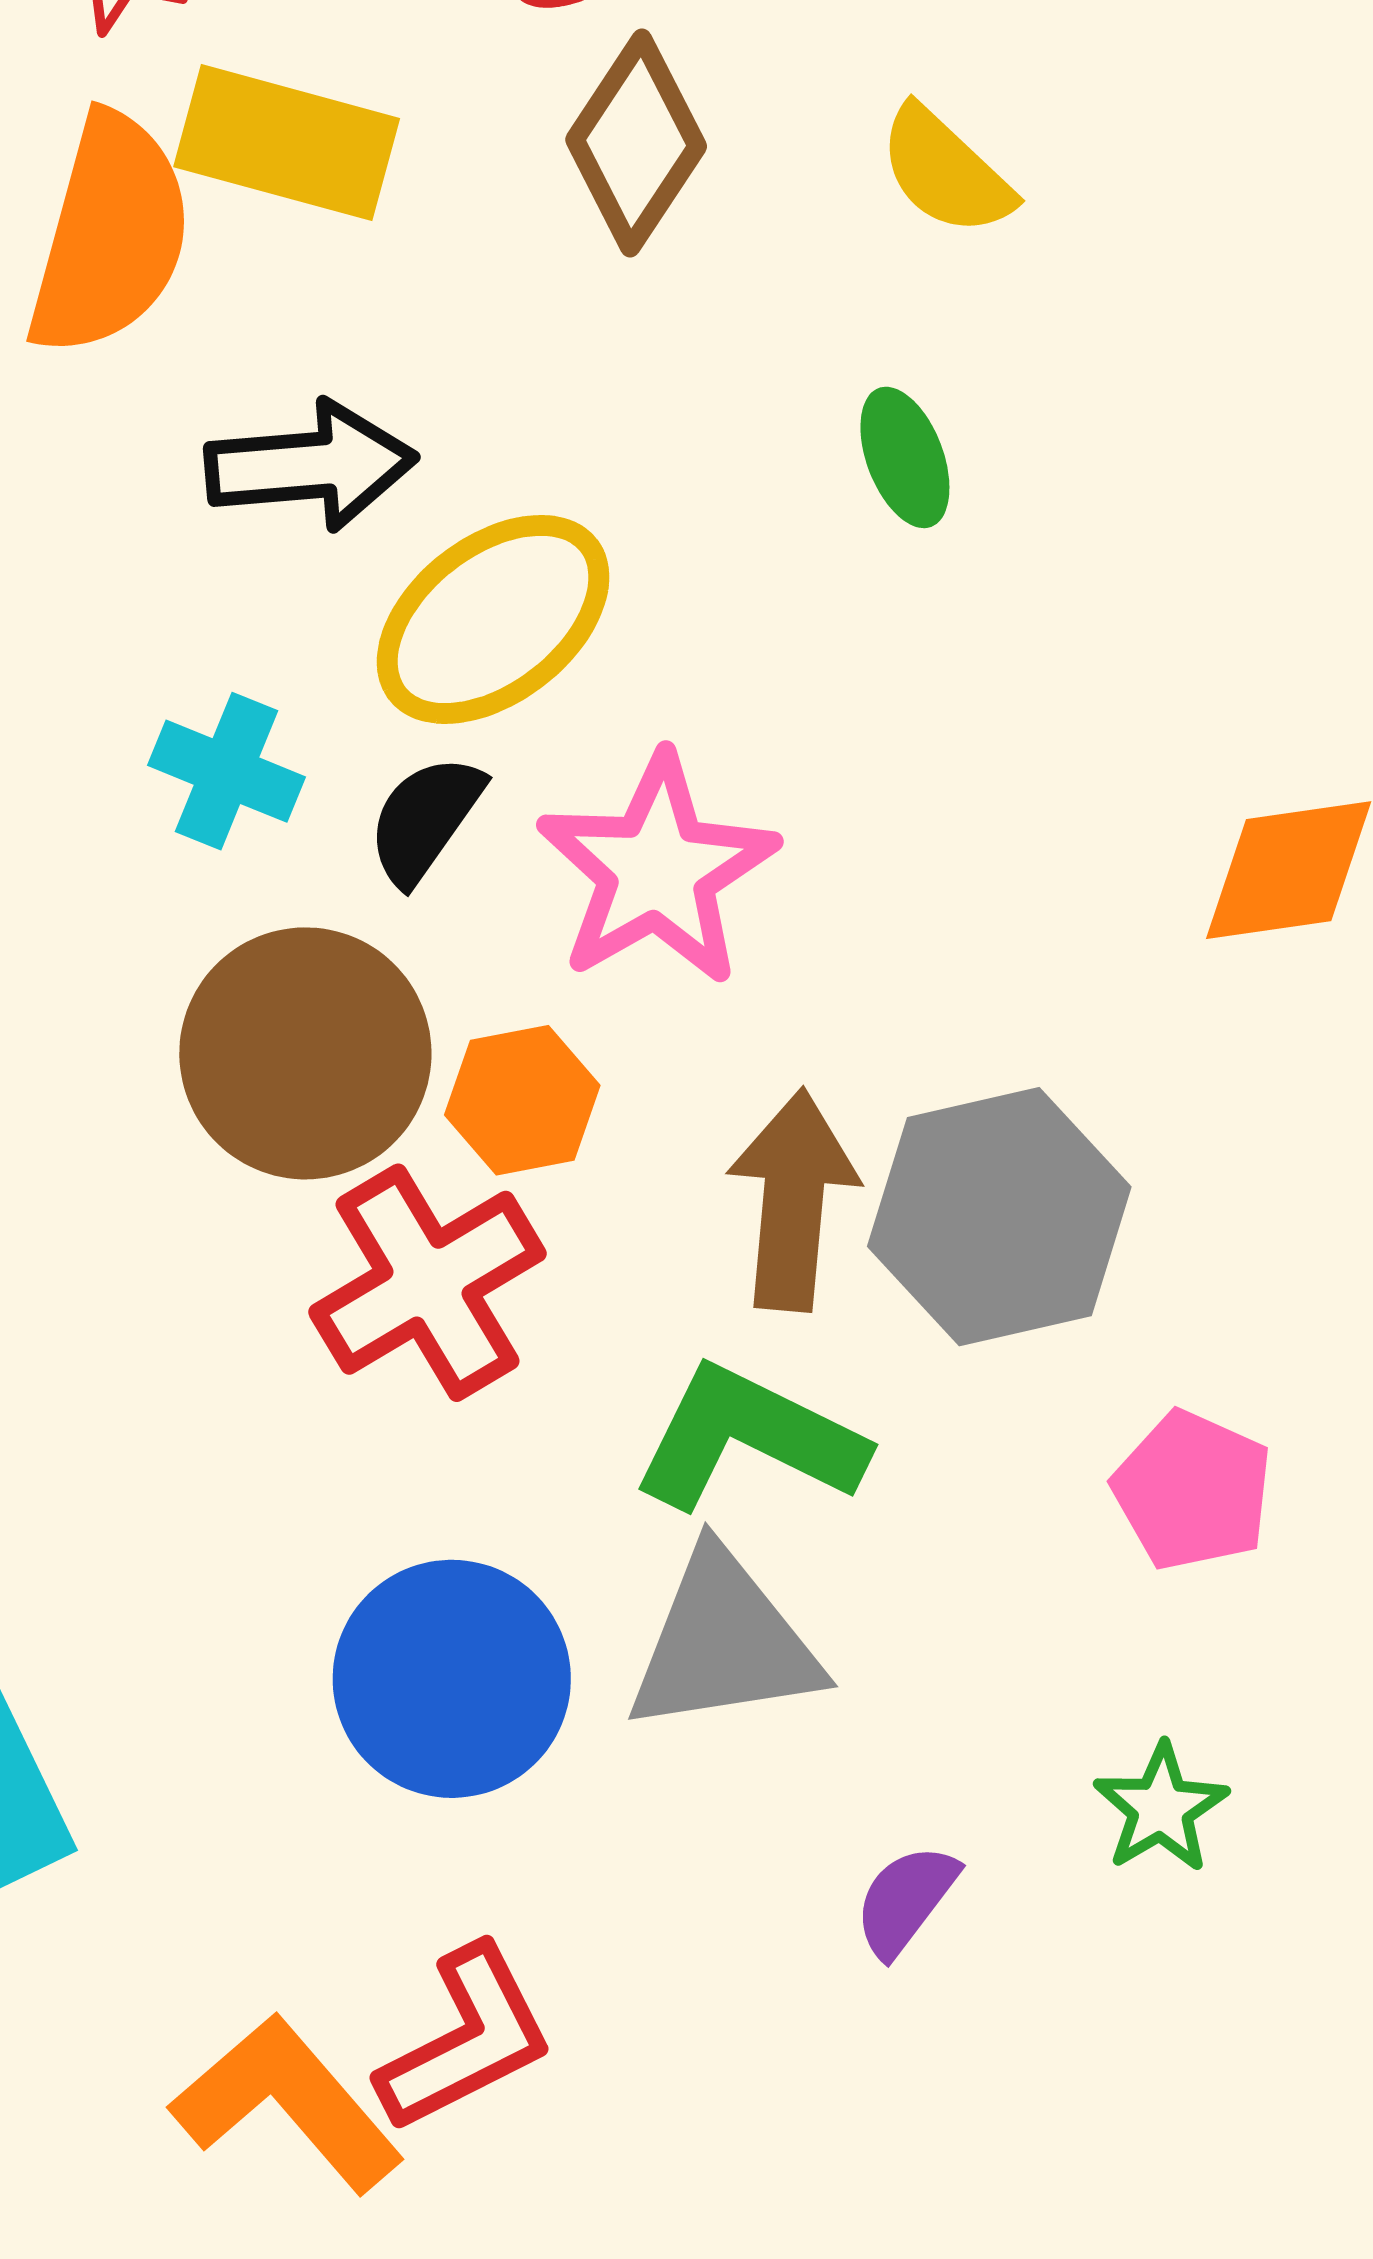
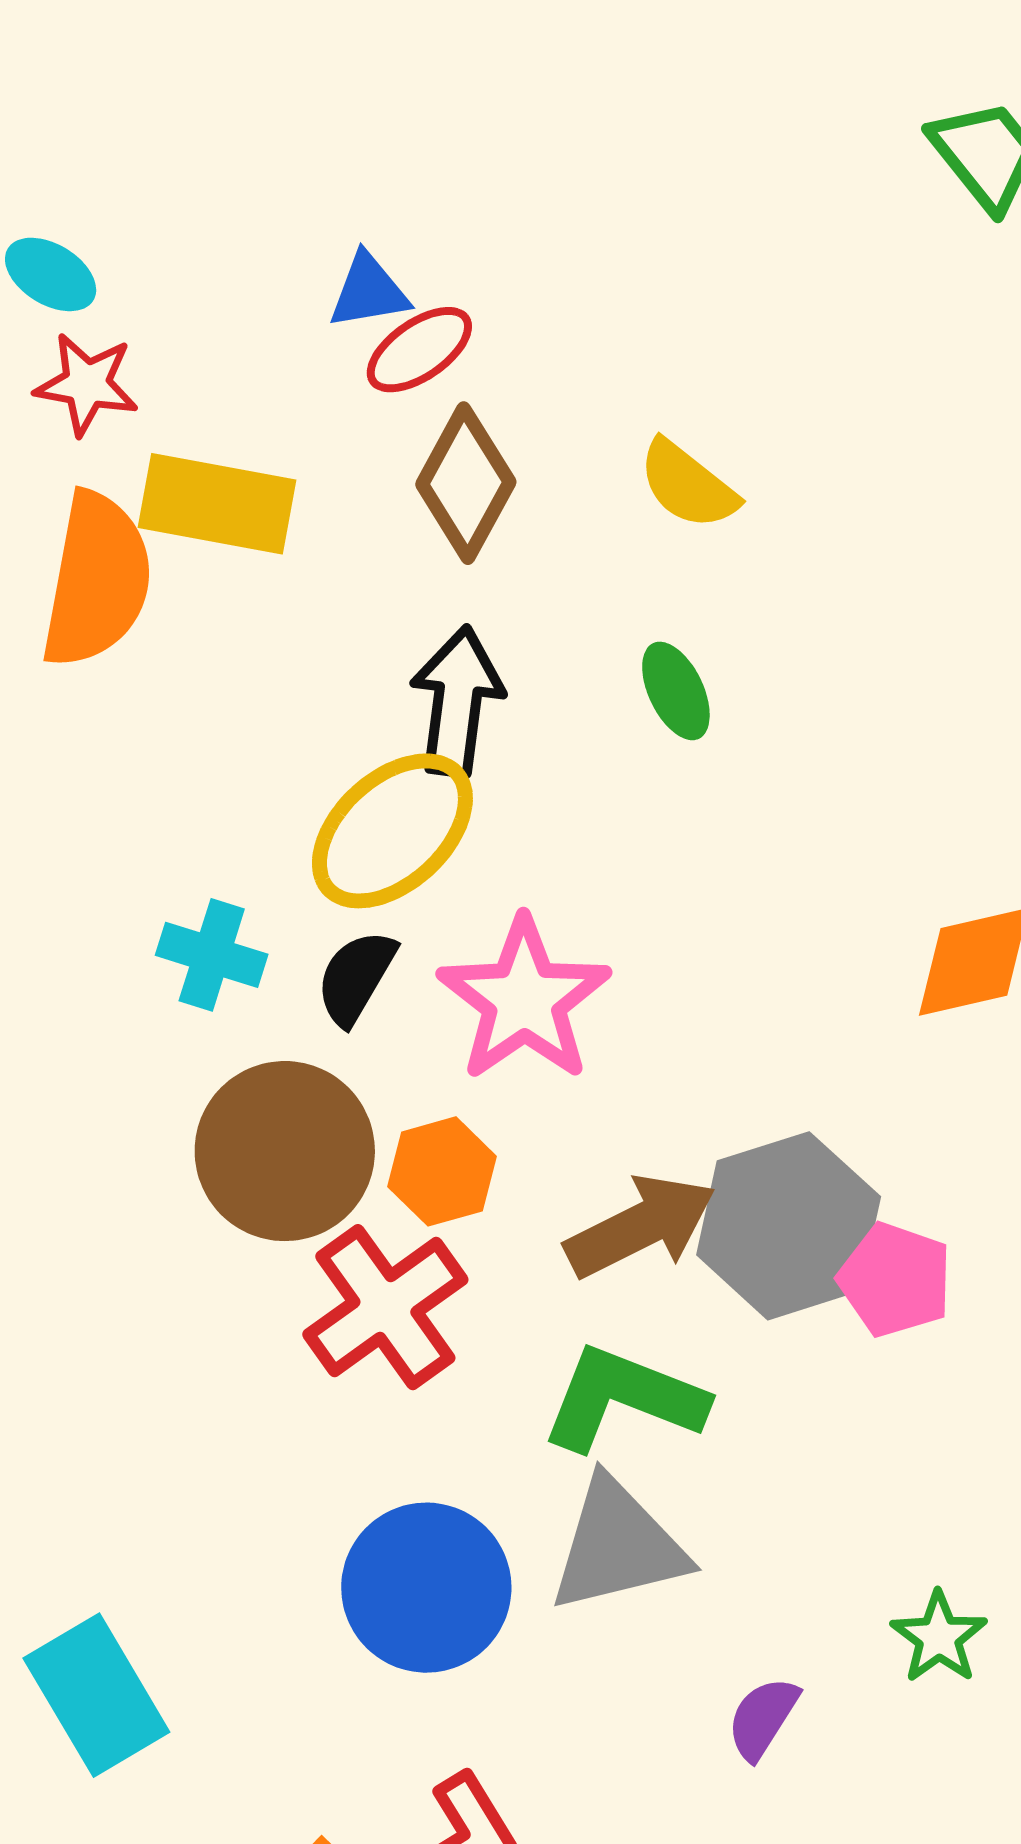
black arrow: (311, 466) -> (457, 701), moved, turned -73
brown arrow: (793, 1200) -> (641, 1226), turned 63
pink pentagon: (1193, 1490) -> (895, 1280), moved

